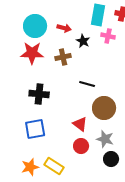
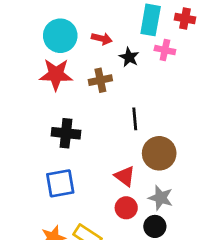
black line: (87, 84) -> (135, 119), turned 70
black circle: (111, 159) -> (155, 226), moved

